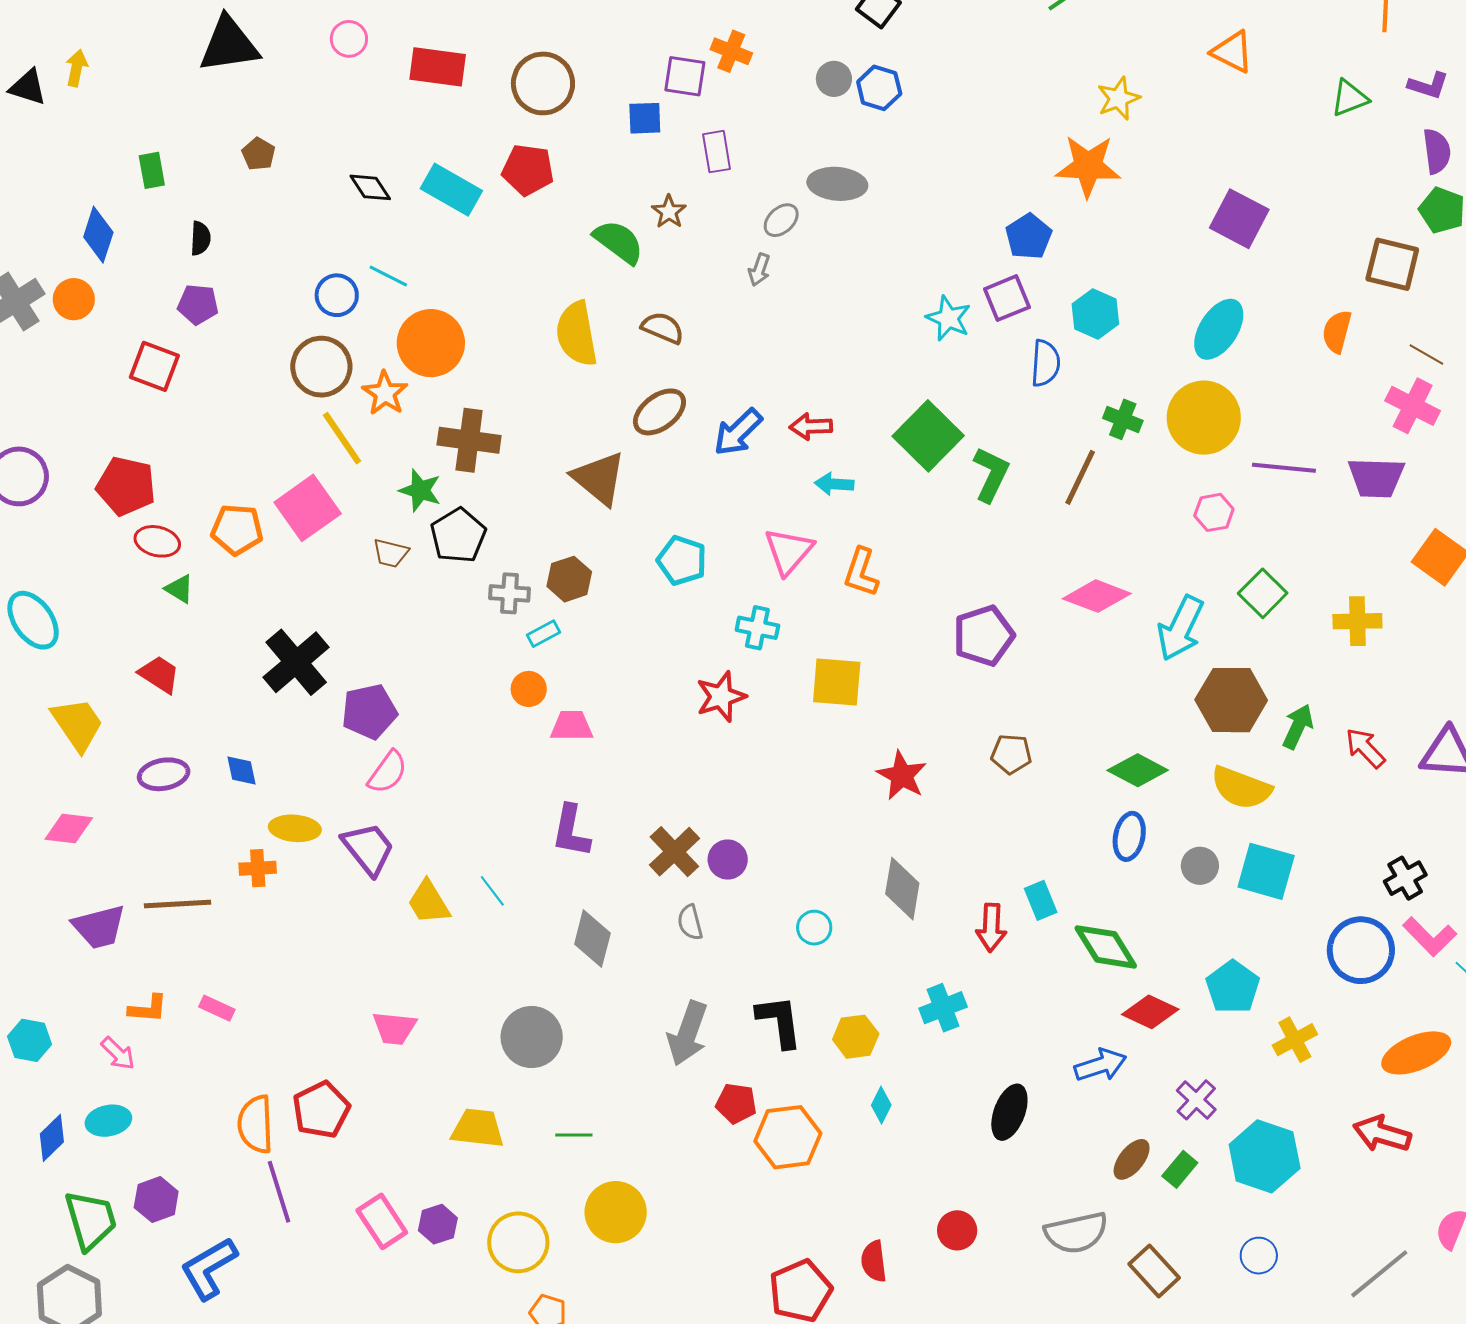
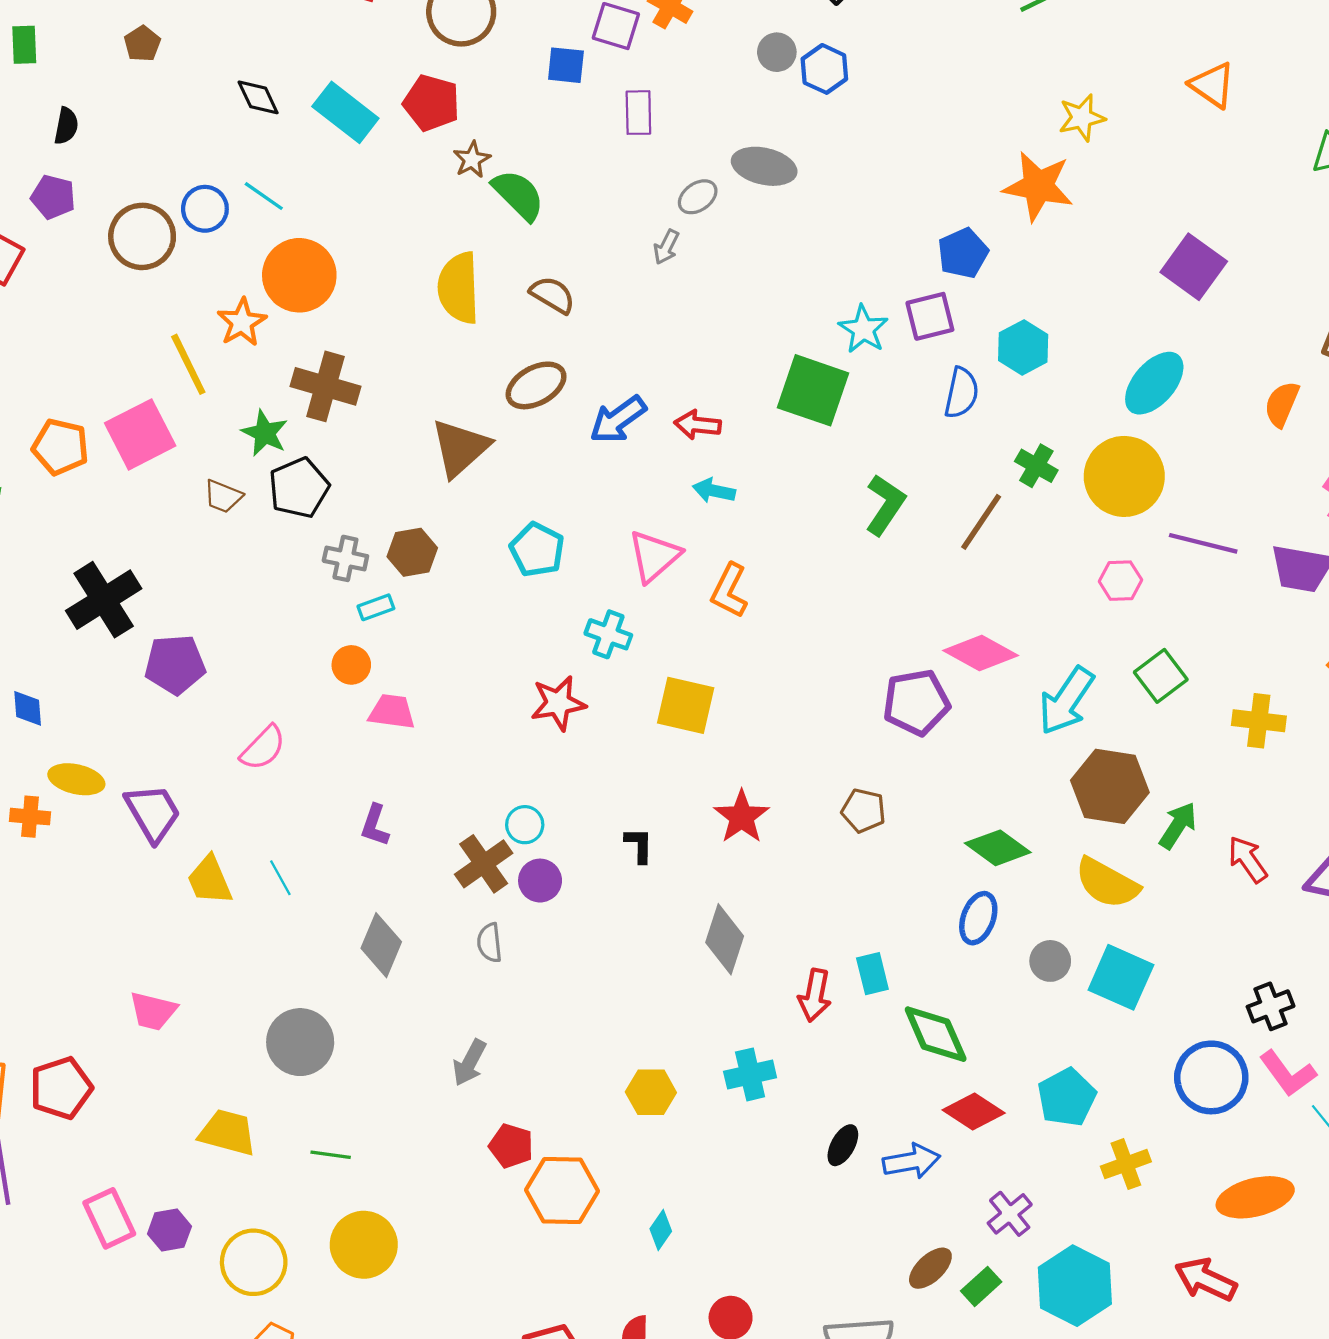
brown star: (669, 212) -> (472, 160), moved
brown circle: (321, 367) -> (142, 236), moved
green square: (928, 436) -> (813, 390), moved, turned -34
brown triangle: (599, 478) -> (460, 448), turned 30
purple pentagon: (984, 636) -> (916, 702), moved
pink semicircle: (388, 772) -> (263, 748), moved
purple L-shape: (571, 831) -> (375, 825), size x0.7
cyan circle: (814, 928) -> (525, 825), moved
black L-shape: (779, 1021) -> (639, 845), moved, size x0.6
gray arrow: (688, 1033) -> (470, 1063), size x0.7
cyan diamond: (881, 1105) -> (661, 1230), moved
black ellipse: (1009, 1112) -> (843, 1145), moved, size x0.7

